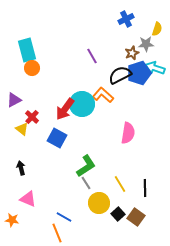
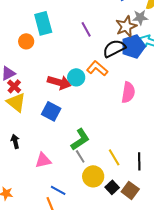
cyan rectangle: (27, 50) -> (43, 23), moved
brown star: (132, 53) -> (126, 26), size x1.5
cyan circle: (82, 104) -> (76, 77), size x0.7
red arrow: (65, 109) -> (59, 82), turned -110
red cross: (32, 117) -> (14, 86), moved
yellow triangle: (22, 129) -> (16, 102), size x1.5
pink semicircle: (128, 133) -> (128, 92), moved
pink triangle: (28, 199) -> (43, 160), moved, turned -36

